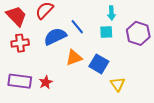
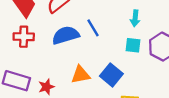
cyan square: (106, 32) -> (133, 45), moved
orange triangle: (74, 58) -> (80, 75), moved

